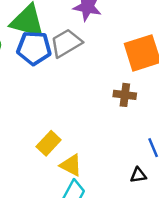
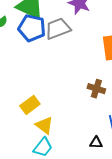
brown cross: (125, 95) -> (96, 89), moved

